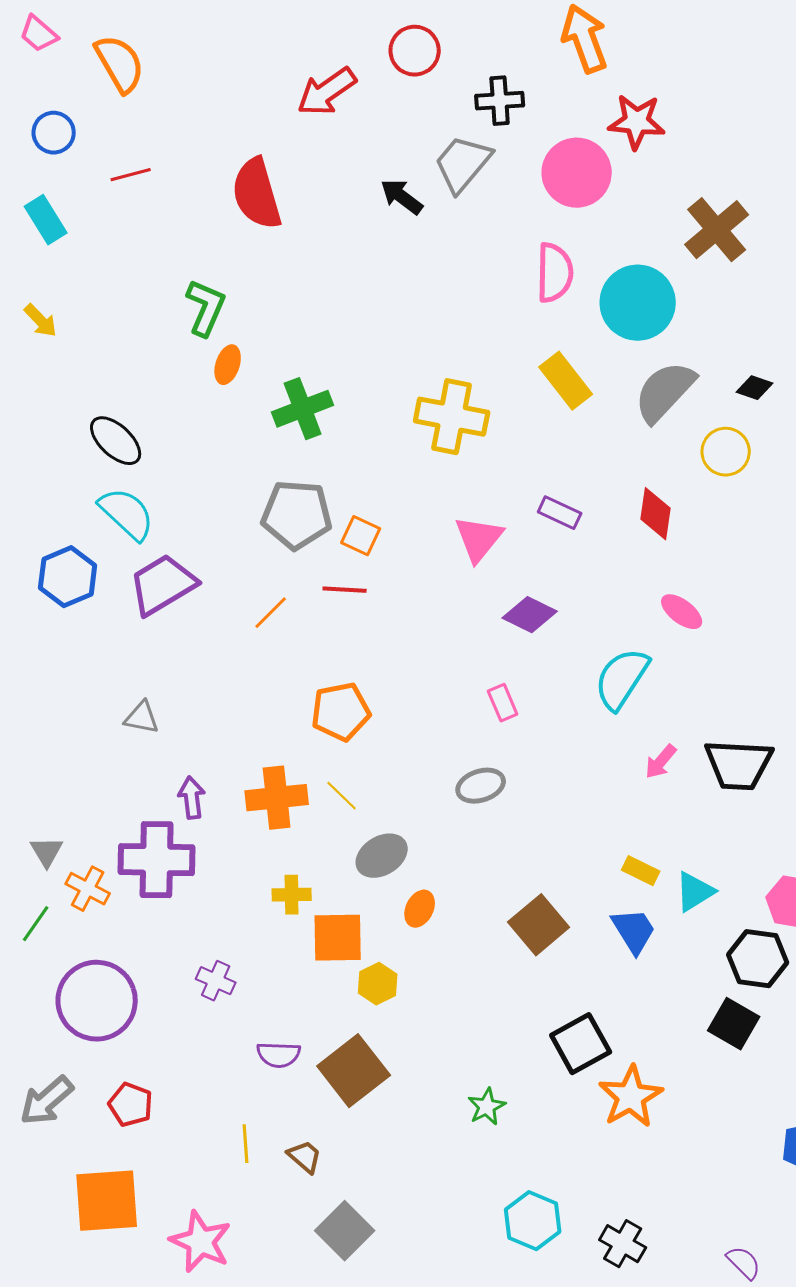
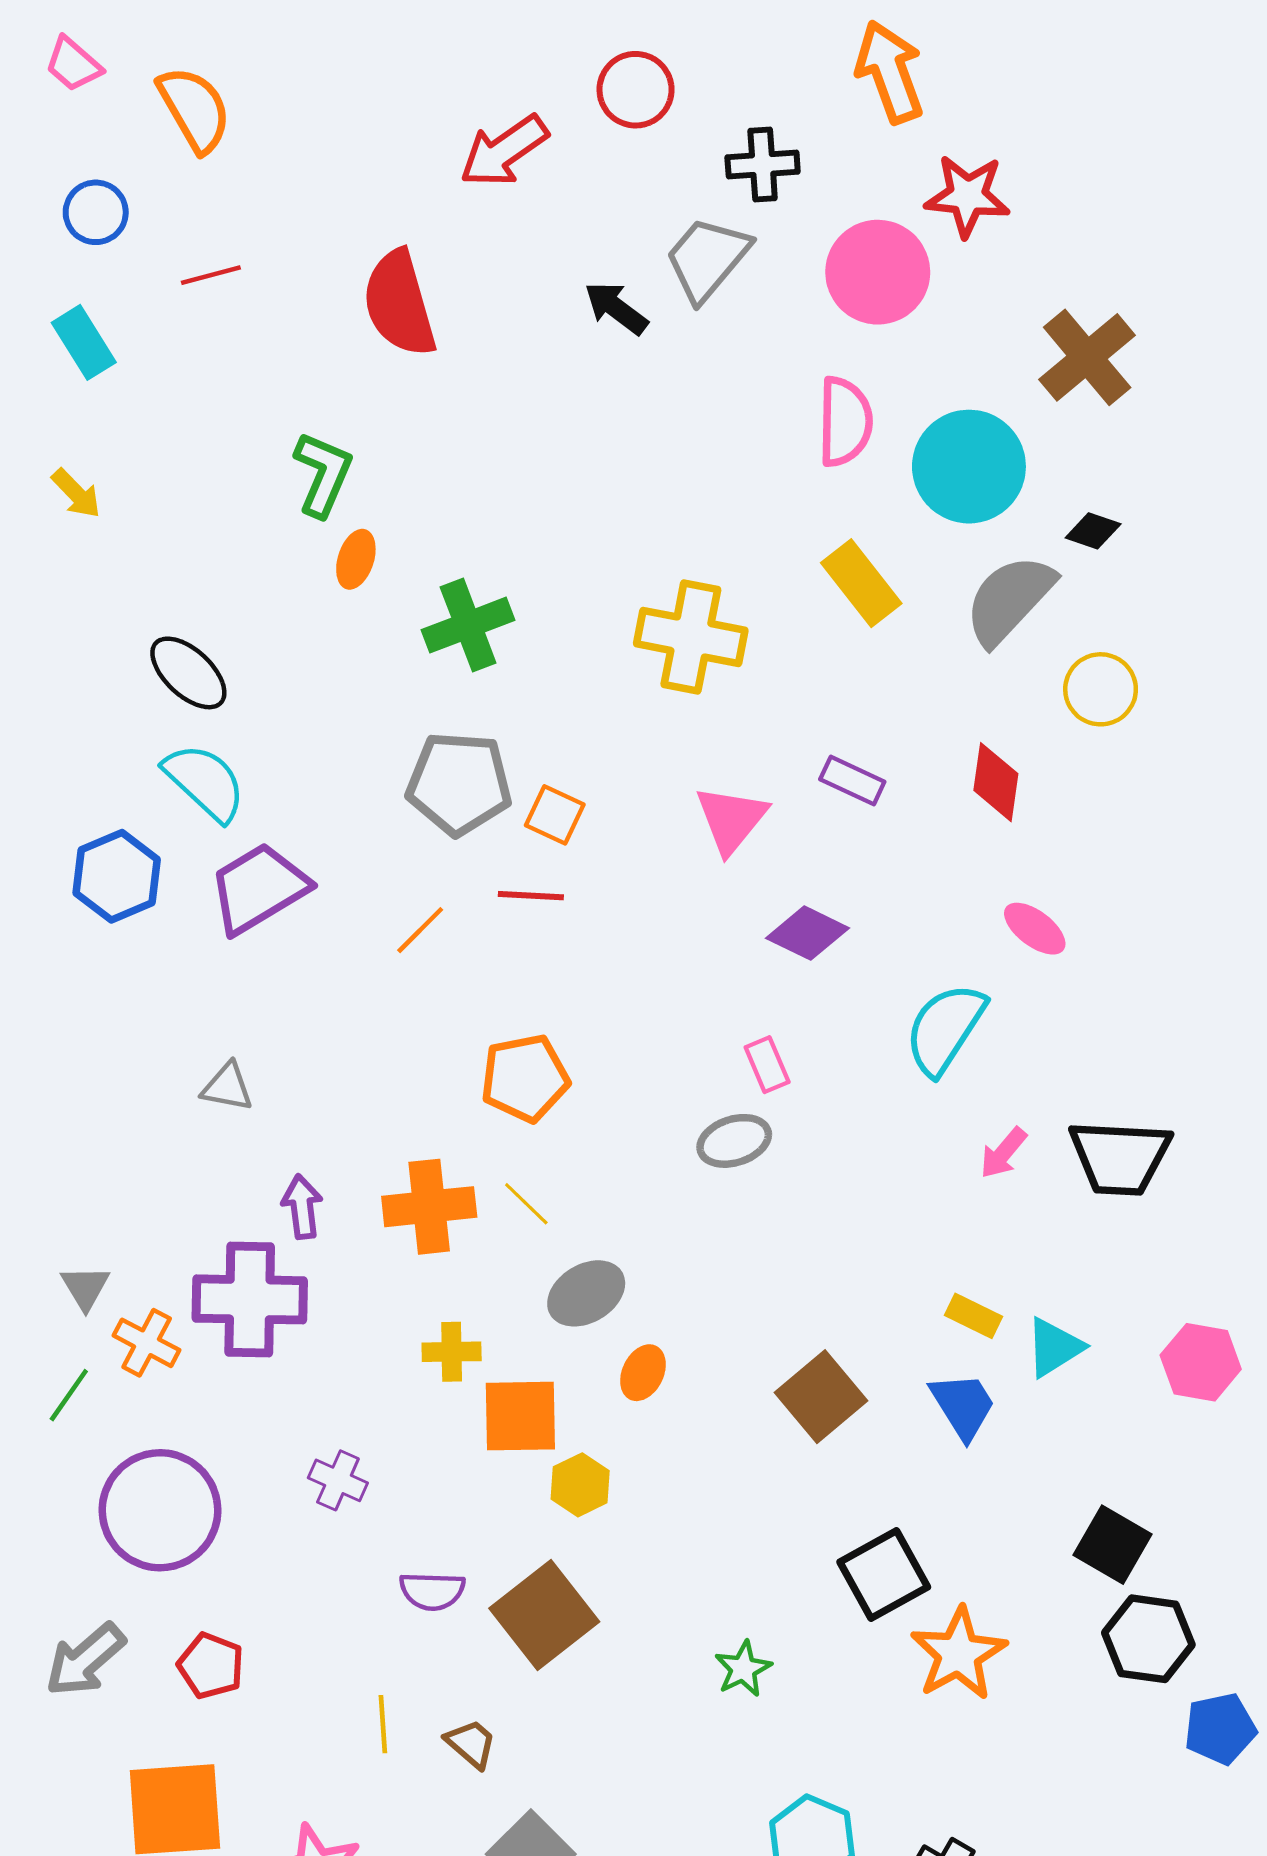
black diamond: (755, 388) -> (1093, 531), moved
gray ellipse: (481, 786) -> (734, 1141), moved
black hexagon: (758, 959) -> (1148, 1639), moved

